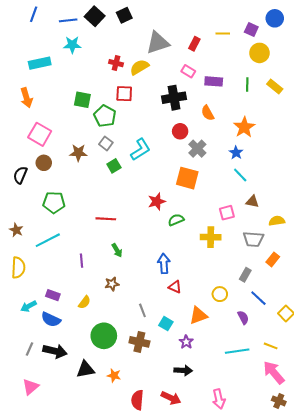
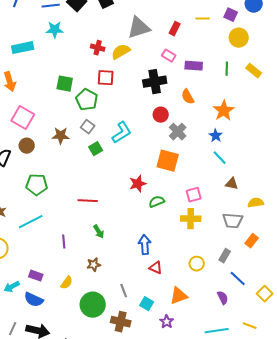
pink square: (227, 213) -> (194, 195), moved
yellow circle: (220, 294) -> (197, 264), moved
green circle: (104, 336) -> (93, 305), moved

